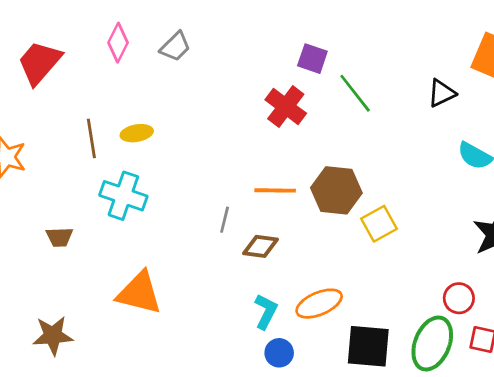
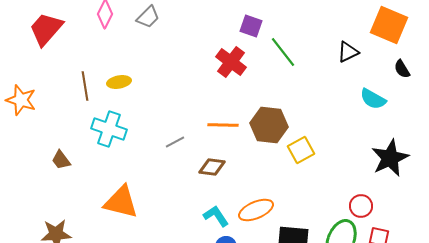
gray line: (225, 220) -> (175, 142), moved, turned 48
brown trapezoid: (59, 237) -> (61, 160), turned 55
cyan L-shape: (266, 312) -> (216, 216), turned -60

